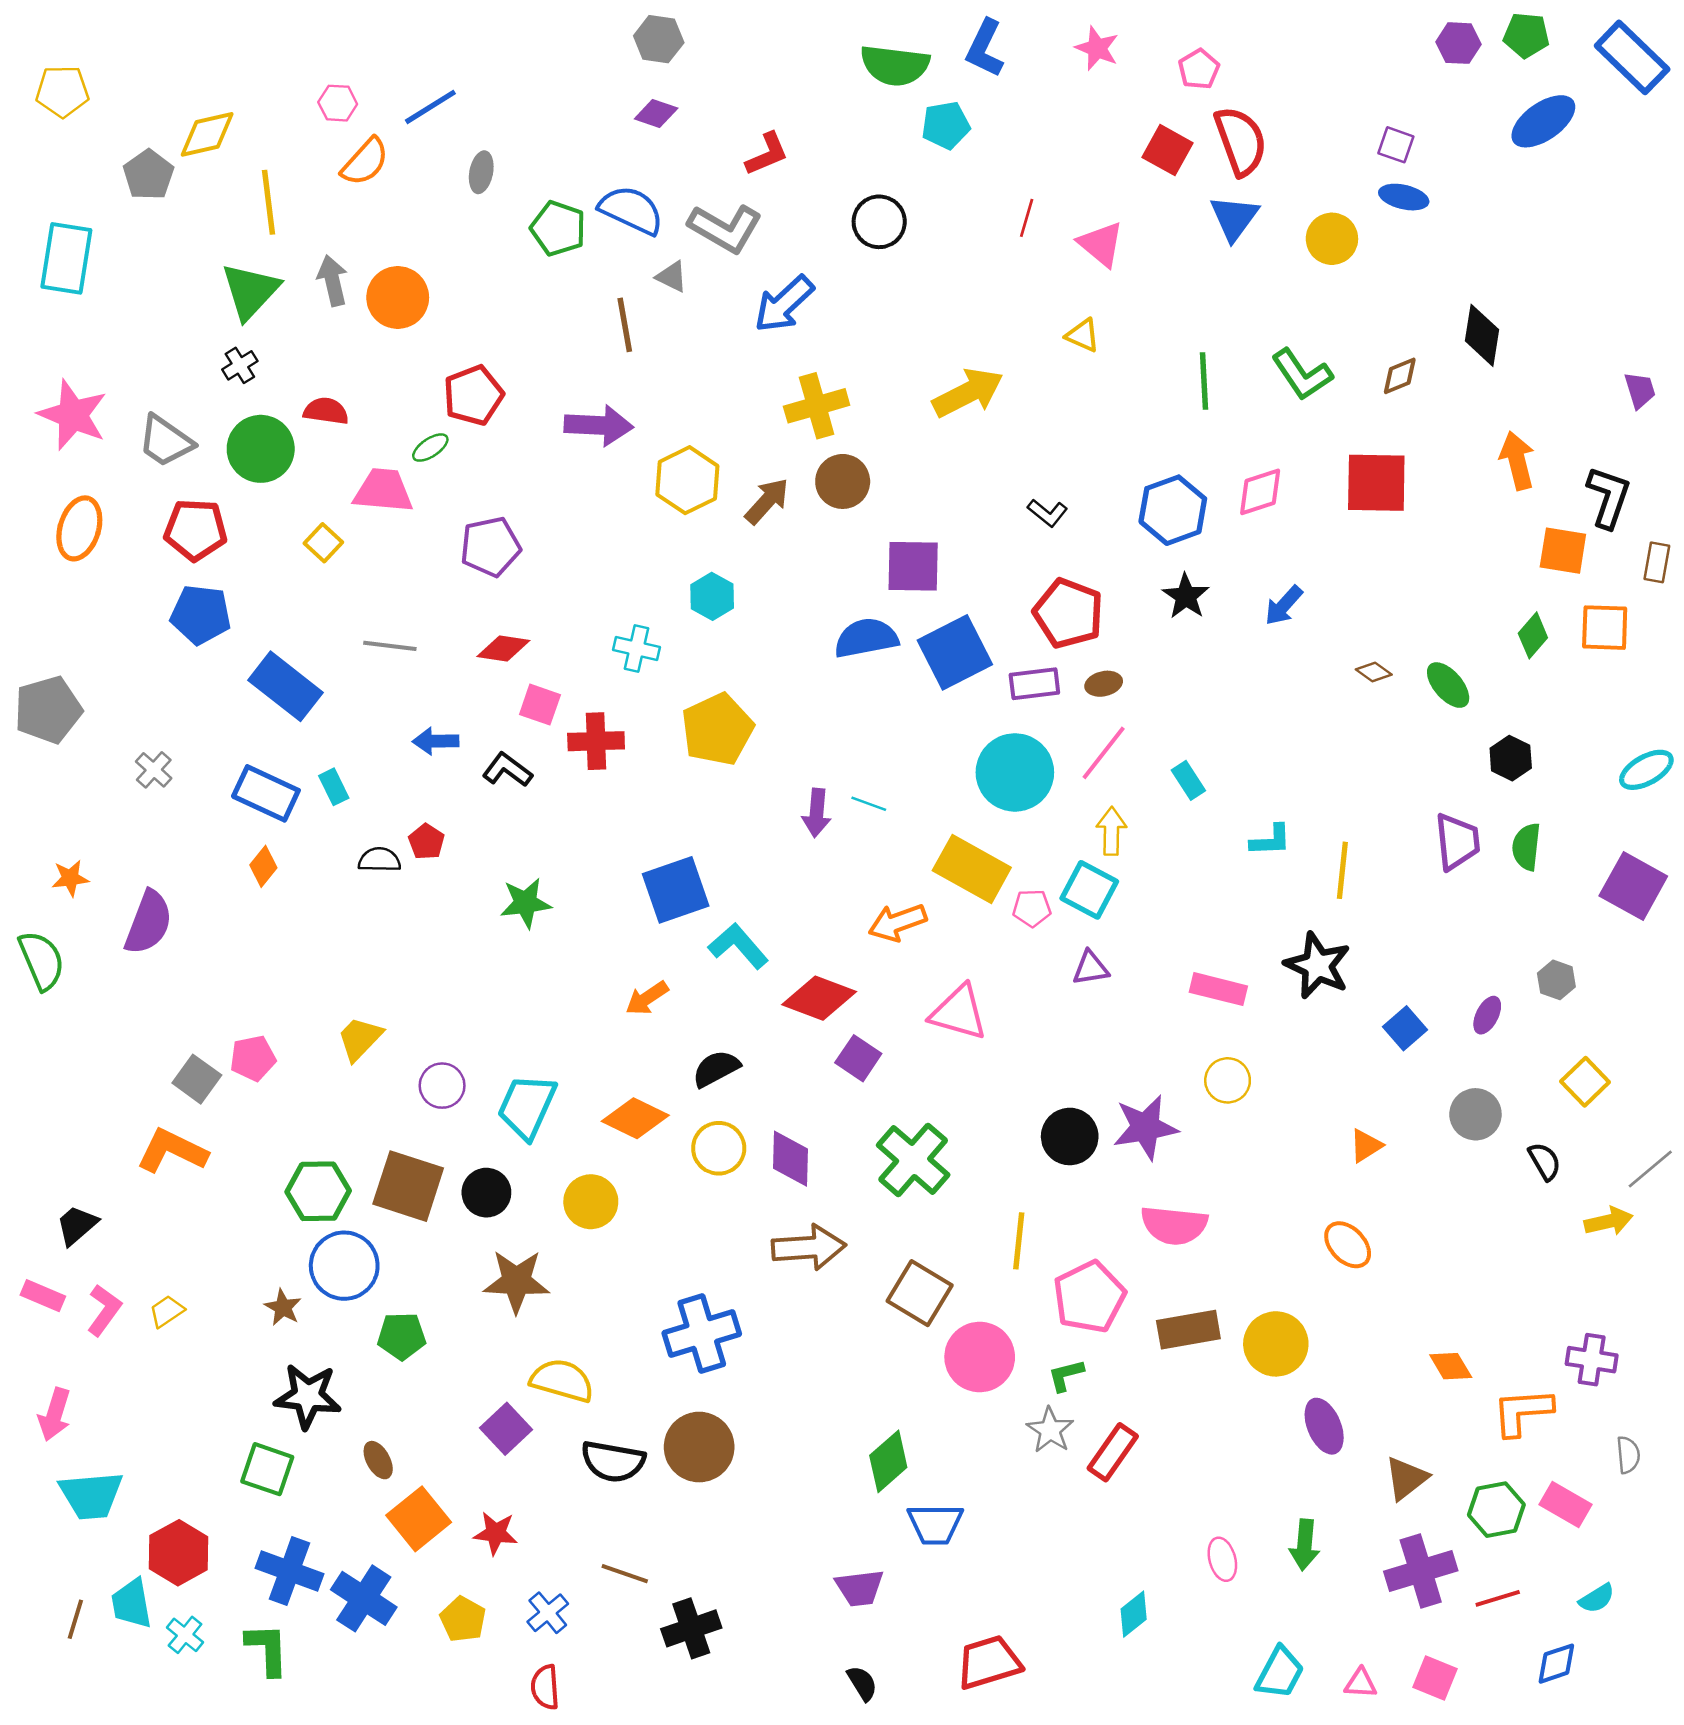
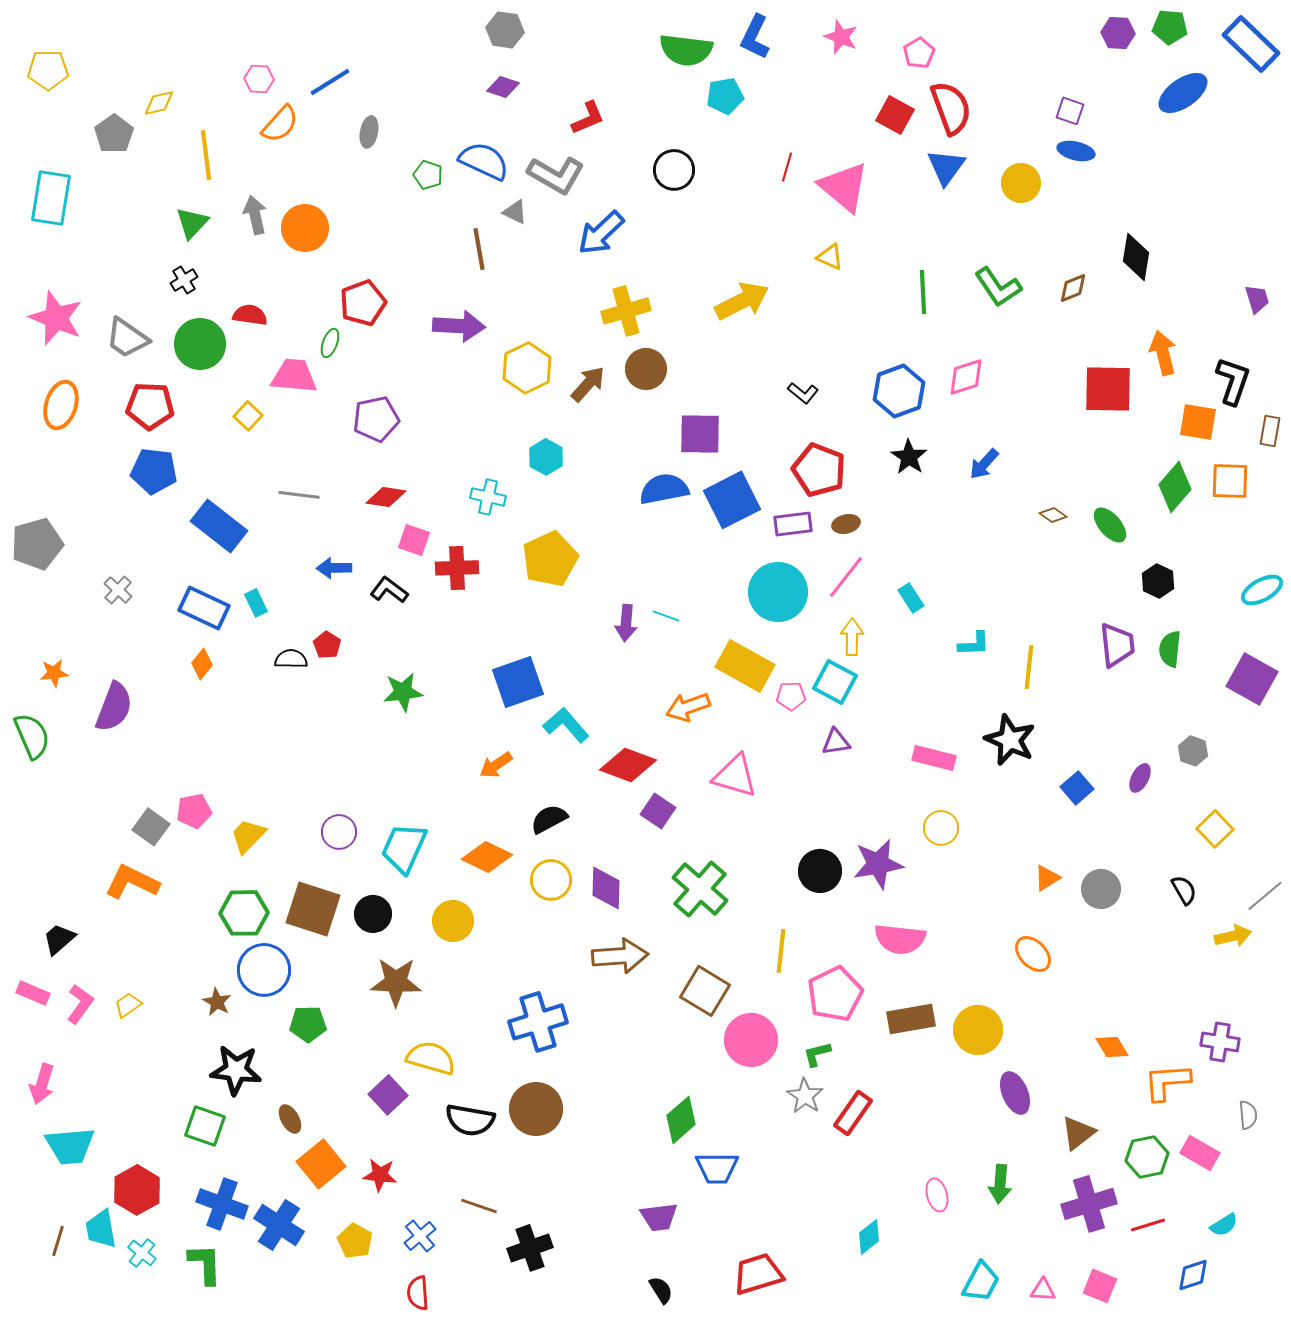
yellow diamond: (207, 134) -> (159, 103), size x0.7
green pentagon: (558, 228) -> (428, 175), size x0.7
pink triangle: (1101, 244) -> (844, 187), size x1.4
green triangle: (250, 291) -> (192, 223), size x0.7
green ellipse: (430, 448) -> (330, 343), turned -36
red square: (1376, 483) -> (1108, 389), moved
green diamond: (1533, 635) -> (1175, 487), size x1.4
yellow trapezoid: (360, 1039) -> (248, 836), moved
gray circle: (1475, 1114) -> (1101, 889), moved

